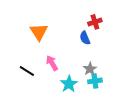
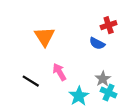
blue semicircle: (85, 38) -> (97, 43), turned -40
cyan cross: (95, 81) -> (109, 93), turned 32

